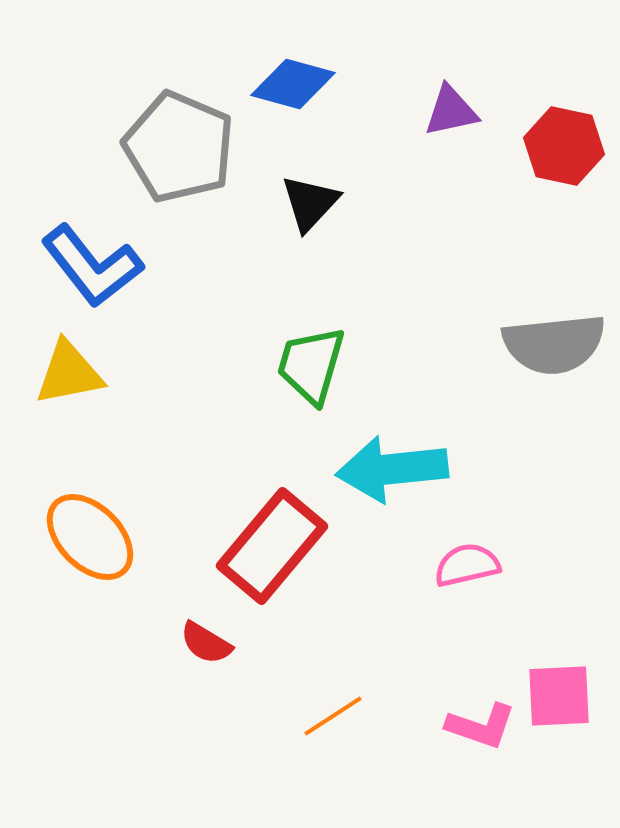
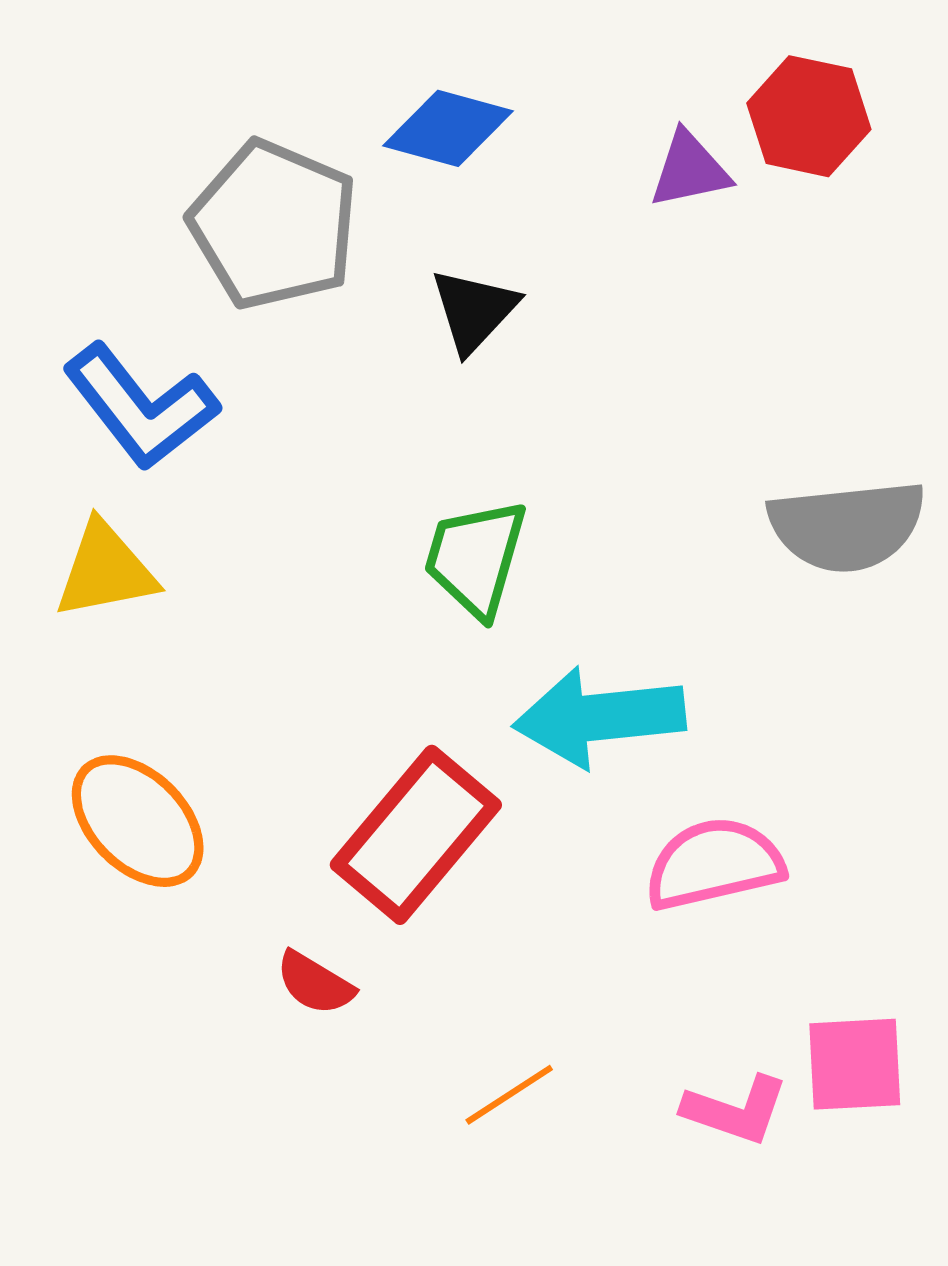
red hexagon: (564, 146) -> (809, 116), moved
pink semicircle: (467, 565) -> (714, 864), size x1.4

